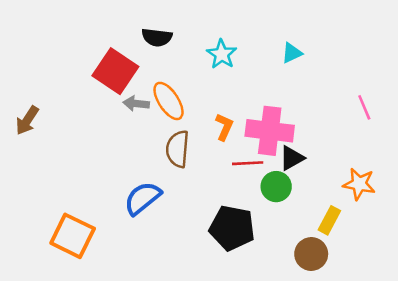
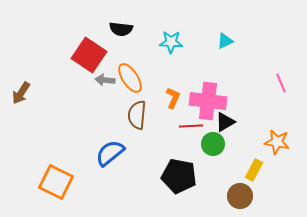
cyan star: (222, 54) -> (171, 42), turned -30

